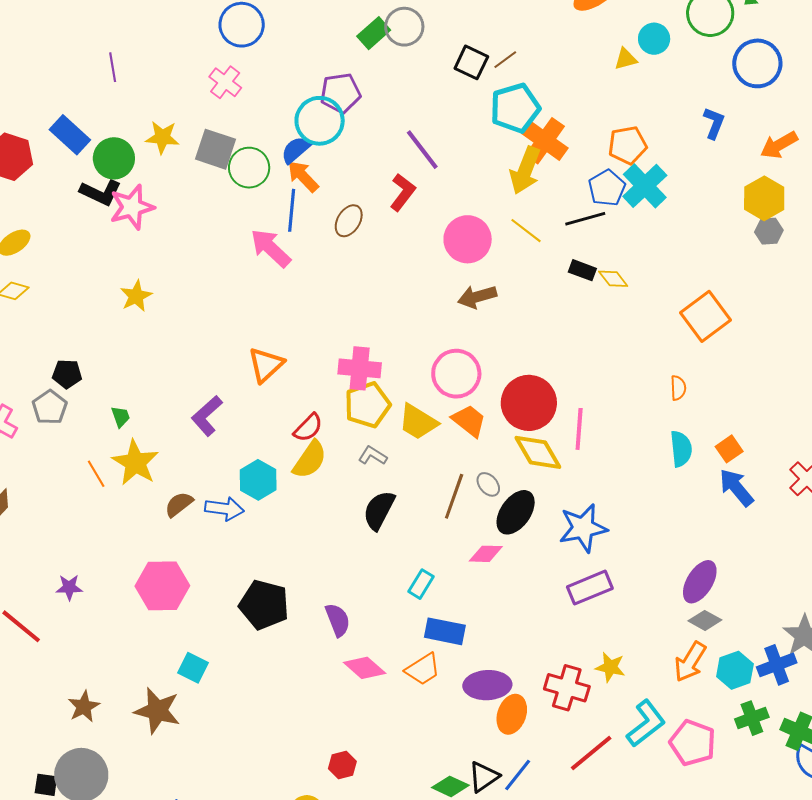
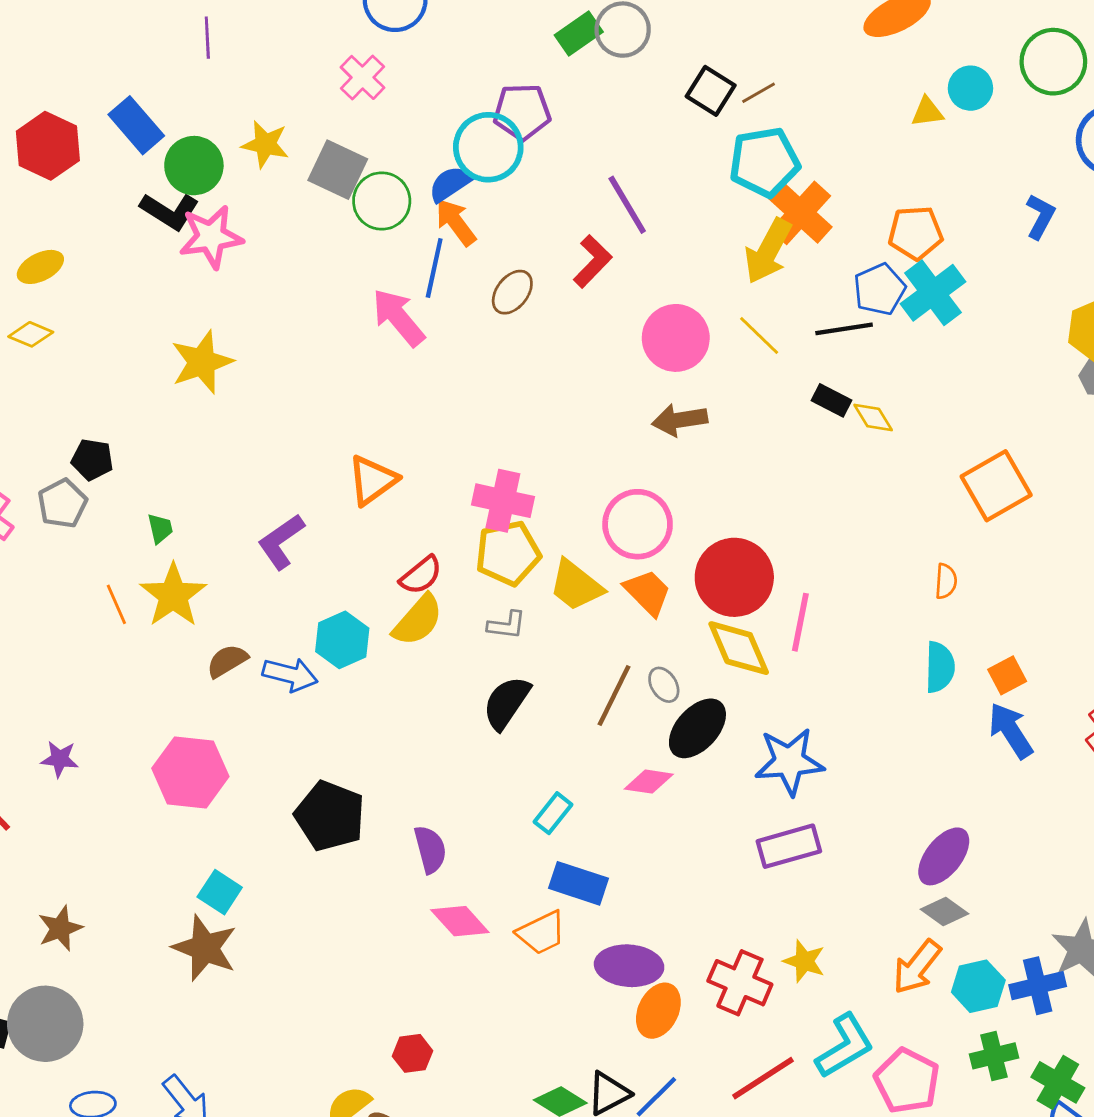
yellow star: (136, 296) -> (202, 362), size x1.4
gray L-shape: (373, 456) -> (507, 625), turned 148
brown star: (157, 711) -> (205, 948), moved

